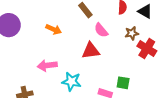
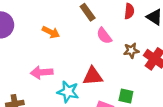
brown star: (132, 33) -> (131, 50), moved
red triangle: (91, 51) -> (93, 76), moved

